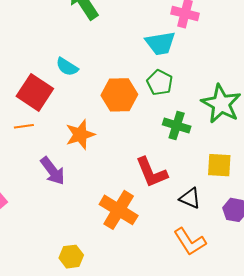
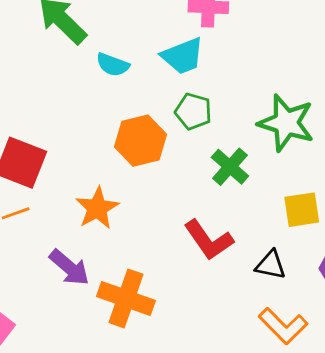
cyan semicircle: (67, 67) -> (113, 65), moved
green cross: (177, 125) -> (230, 167), turned 36
orange cross: (119, 210) -> (126, 298), moved

